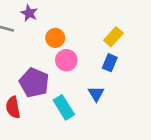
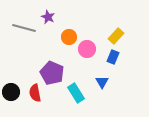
pink circle: (66, 60) -> (87, 49), moved

